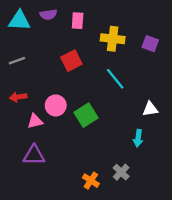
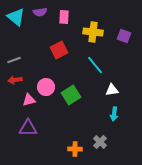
cyan triangle: (19, 21) -> (16, 17), turned 36
gray line: (17, 61) -> (14, 60), moved
white triangle: (150, 109) -> (112, 90), moved
orange cross: (91, 181) -> (75, 149), turned -32

